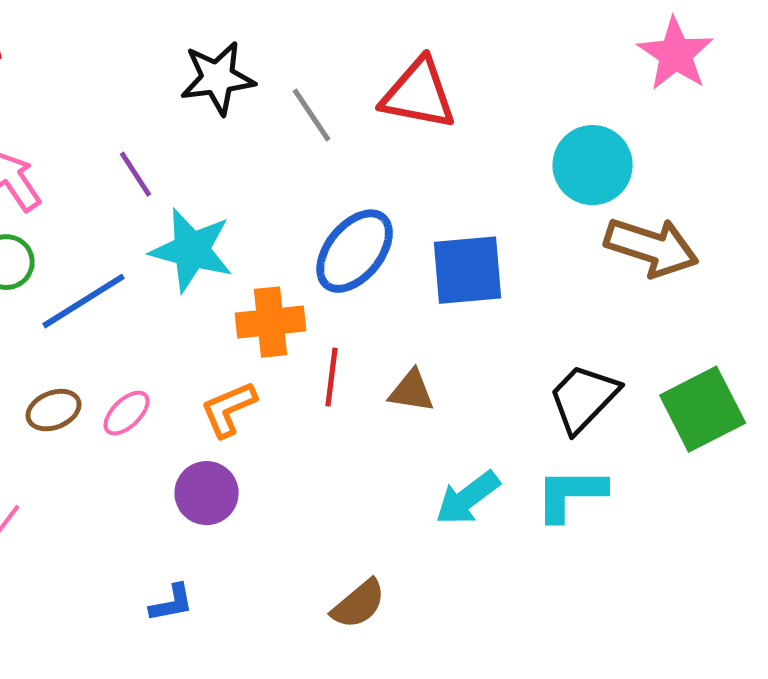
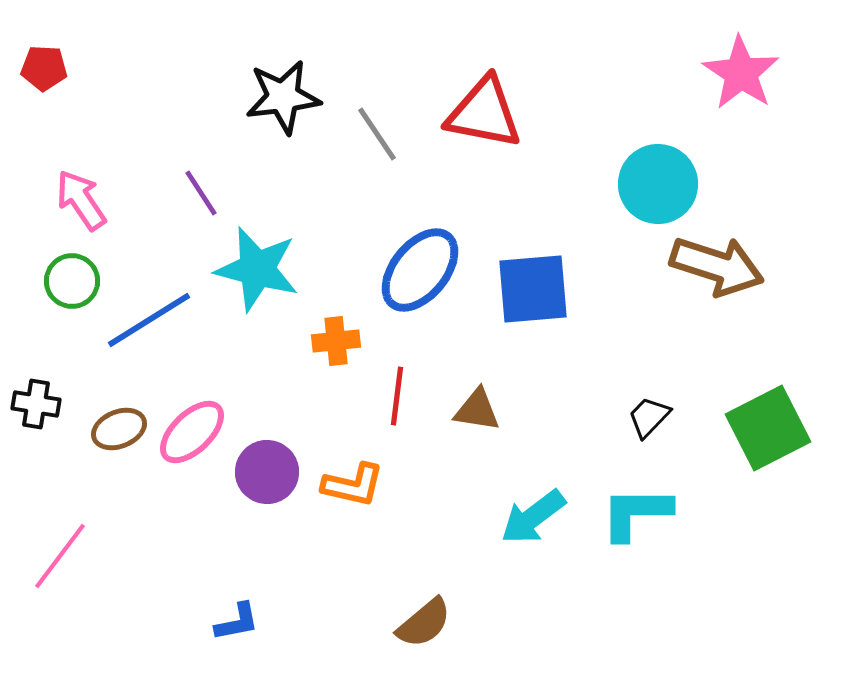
orange cross: (271, 322) -> (336, 341), size x0.7
black trapezoid: (584, 398) -> (649, 417), size x0.6
orange L-shape: (229, 409) -> (353, 485), moved, turned -144
pink ellipse: (127, 413) -> (192, 432), size x1.4
purple circle: (207, 493) -> (267, 472), moved

